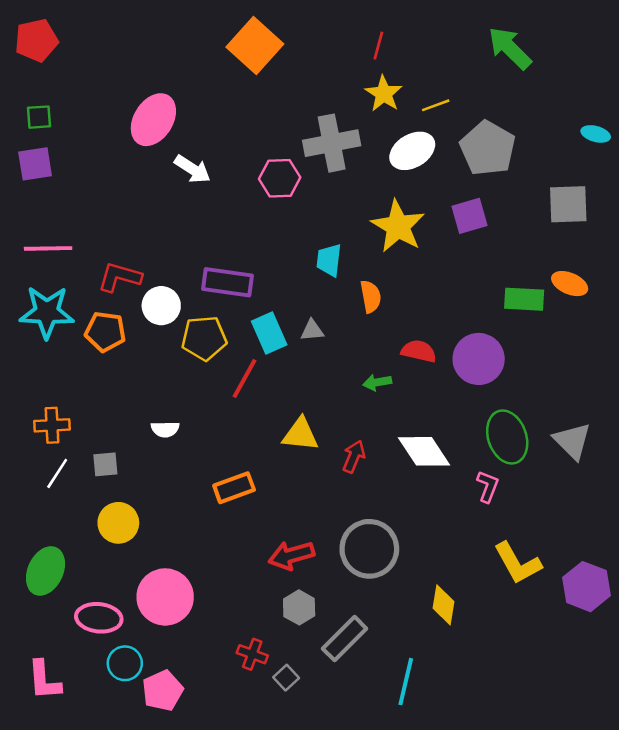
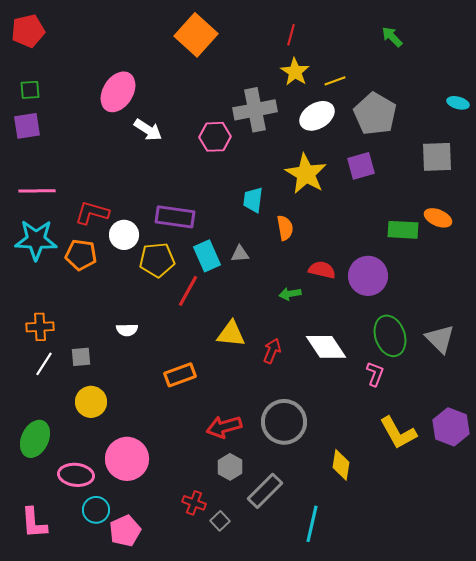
green arrow: (510, 48) -> (392, 37), size x0.6
purple hexagon: (587, 587) -> (451, 427), moved

